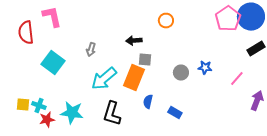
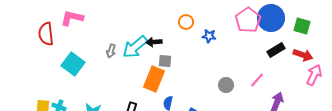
pink L-shape: (52, 17) -> (72, 18), turned -65
blue star: (205, 68) -> (209, 36), moved
gray circle: (181, 73) -> (226, 85), moved
cyan arrow: (104, 79) -> (135, 47), moved

